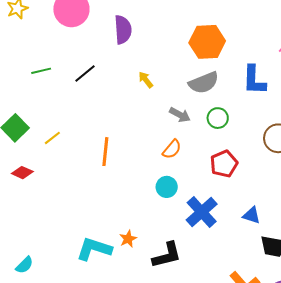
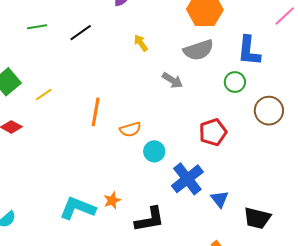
green circle: (218, 118) -> (235, 82), moved
orange semicircle: (172, 149) -> (130, 129), moved, turned 30
blue triangle: (252, 215) -> (220, 199), moved, turned 30

